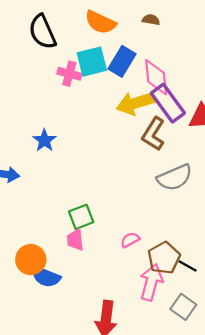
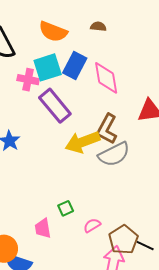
yellow arrow: (136, 103) -> (82, 142), moved
purple rectangle: (168, 103) -> (55, 106), moved
gray semicircle: (175, 178) -> (114, 154), moved
green square: (81, 217) -> (66, 208), moved, size x0.7

